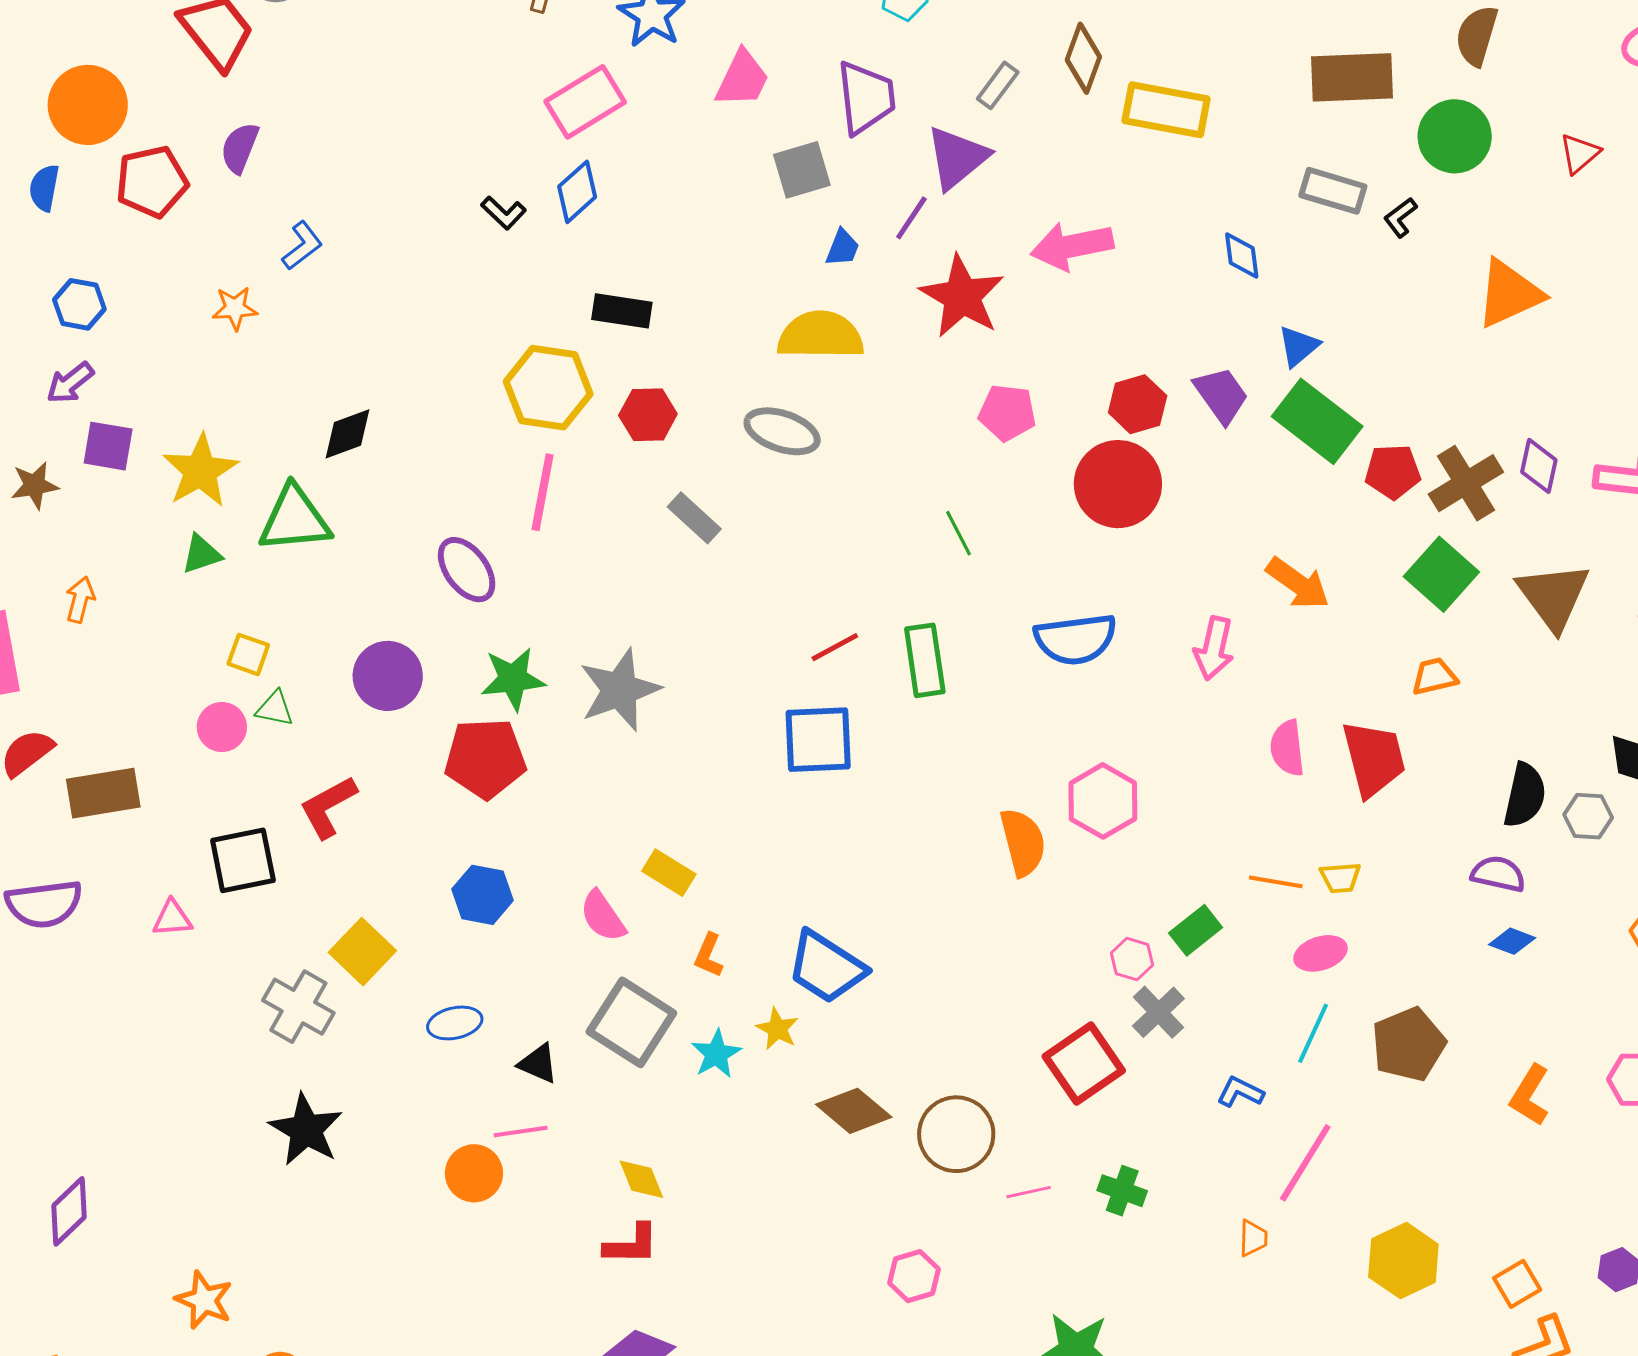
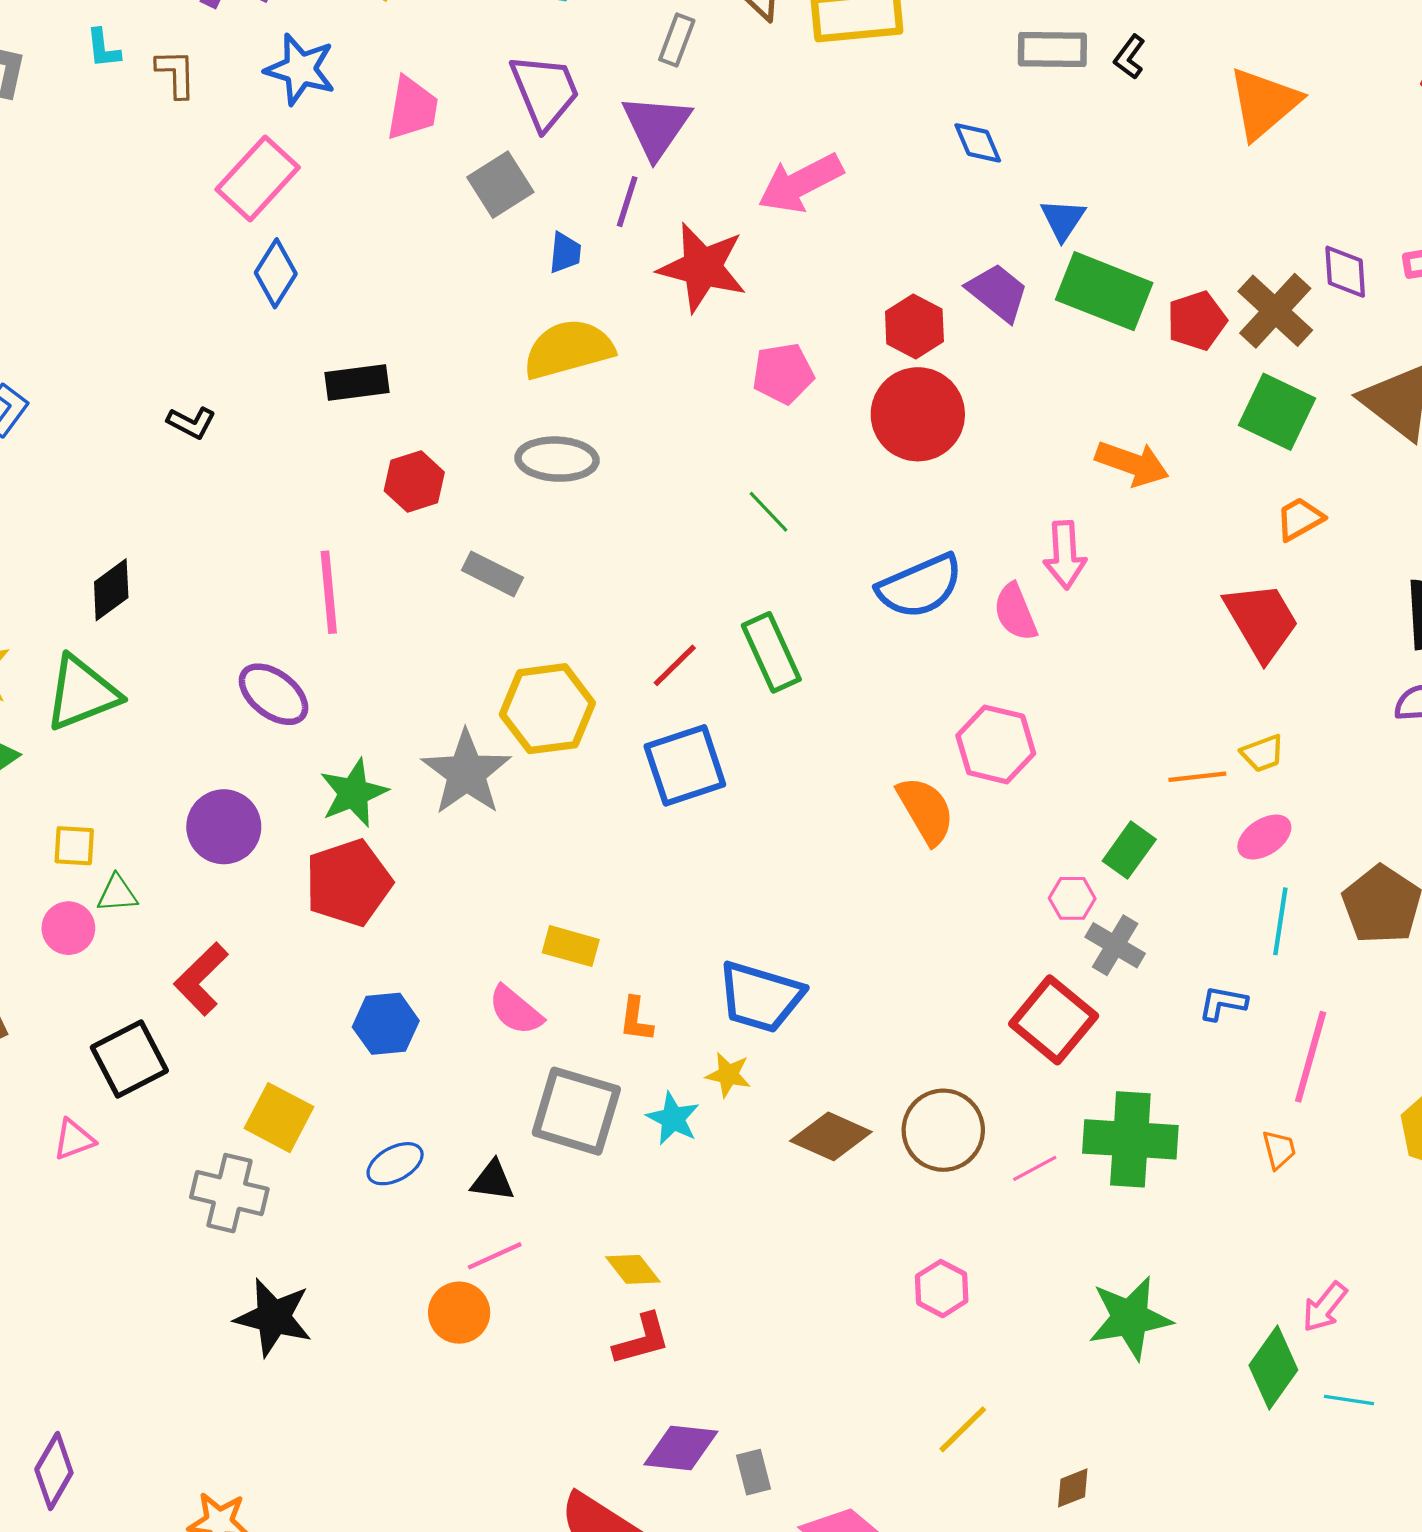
black L-shape: (504, 213) -> (191, 423), moved
yellow hexagon: (548, 388) -> (547, 709), moved
pink semicircle: (1287, 748) -> (1015, 612), moved
green cross: (1122, 1191) -> (1130, 1139), size x1.8

